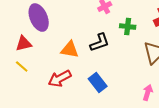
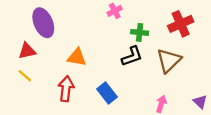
black L-shape: (100, 43) -> (132, 56), moved
red arrow: (60, 79) -> (66, 89), turned 125

